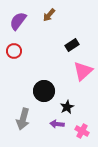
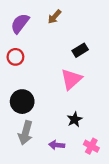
pink triangle: (83, 71) -> (71, 79), moved
black circle: (44, 91) -> (22, 102), moved
purple arrow: (57, 124) -> (57, 145), moved

